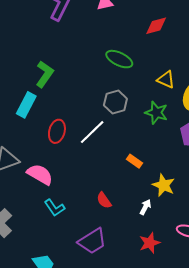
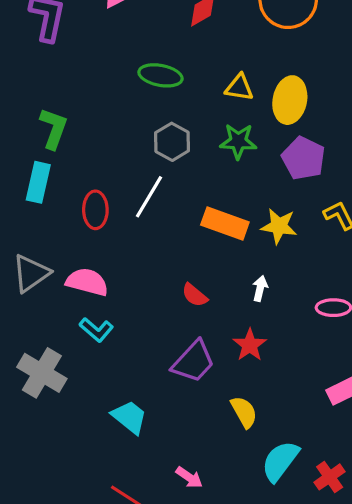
orange rectangle: (135, 161) -> (225, 223), size x1.8
yellow star: (164, 185) -> (279, 226), moved
cyan L-shape: (55, 208) -> (96, 330), moved
red star: (150, 243) -> (250, 345), moved

